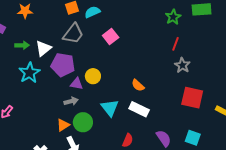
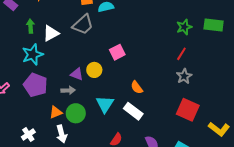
pink square: (111, 37) -> (117, 52), moved
green arrow: (22, 45) -> (30, 26), turned -104
purple pentagon: (63, 65) -> (35, 85), moved

